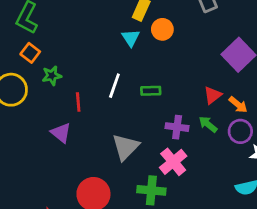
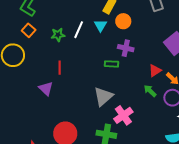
green star: (52, 76) -> (58, 35), moved
white line: (114, 86) -> (79, 30), moved
purple cross: (177, 127) -> (126, 48), moved
gray triangle: (126, 147) -> (103, 96), moved

